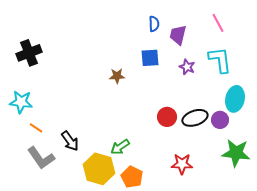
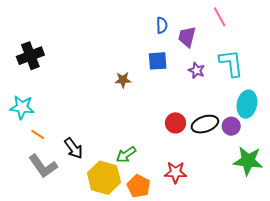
pink line: (218, 23) -> (220, 17), moved
red star: (182, 164) -> (175, 172), moved

